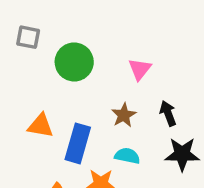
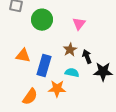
black arrow: (168, 113) -> (87, 57), moved

